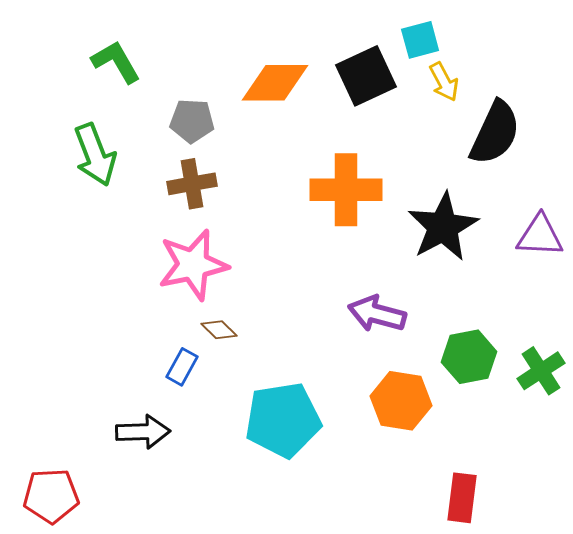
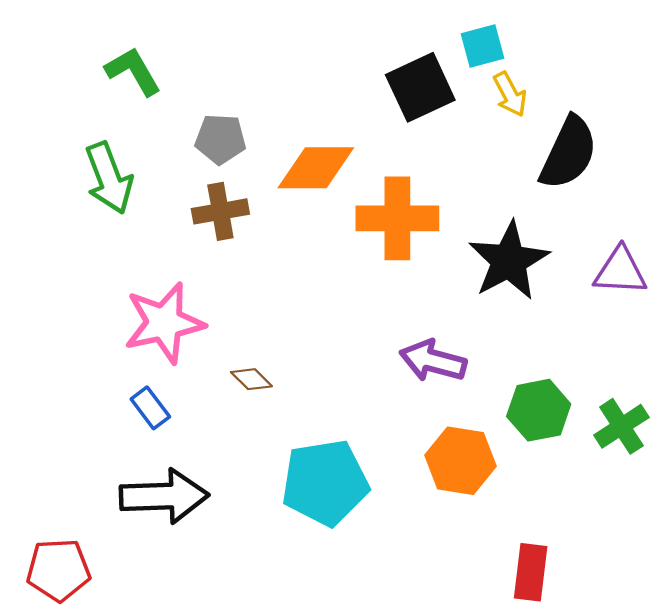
orange diamond: (275, 83) -> (316, 168), moved
pink star: (193, 265) -> (164, 323), moved
blue rectangle: (182, 367) -> (150, 408), moved, turned -66
black arrow: (143, 432) -> (164, 496), size x1.4

